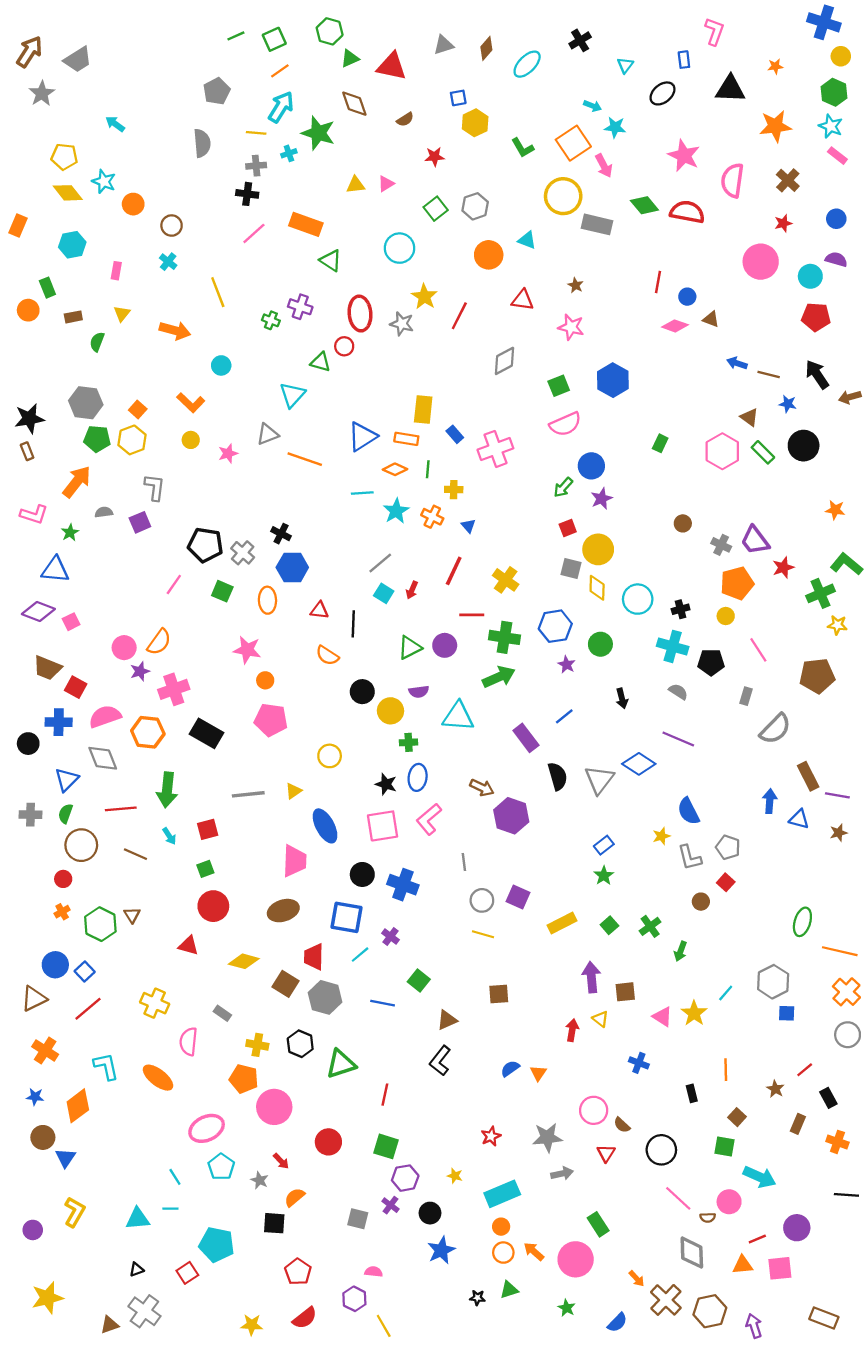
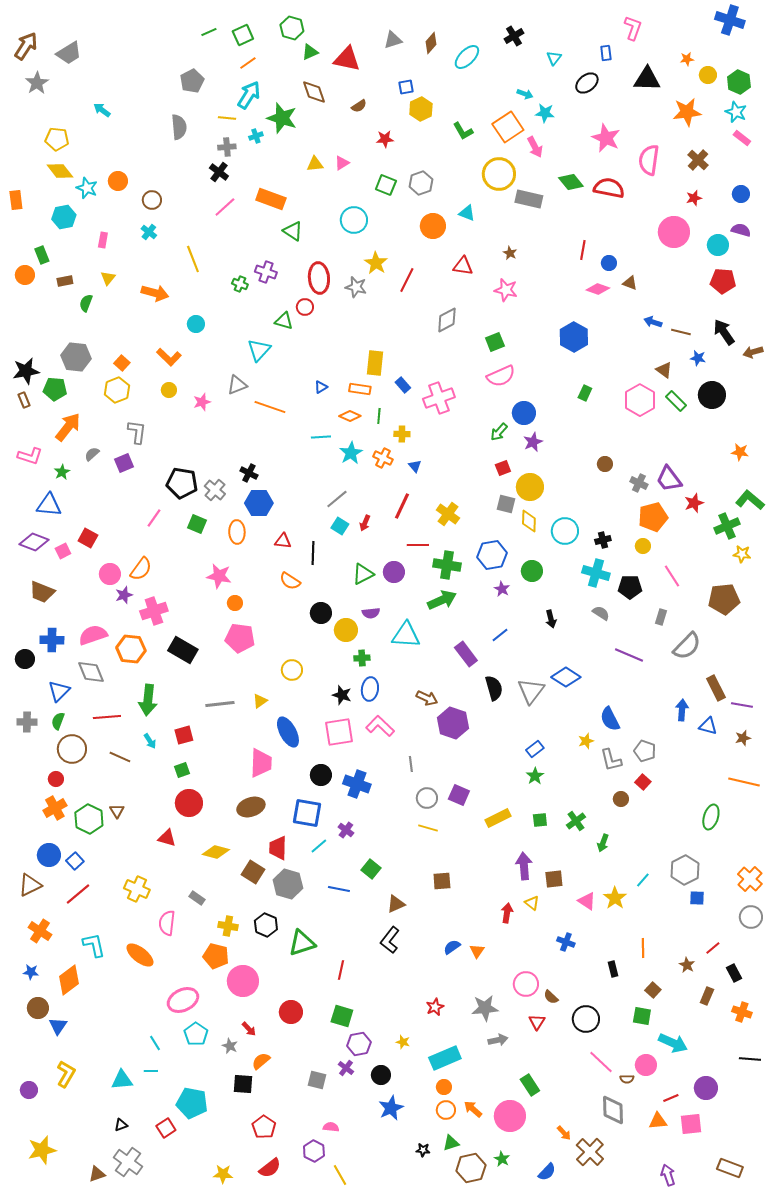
yellow circle: (841, 56) -> (708, 75), moved
cyan star: (104, 181) -> (87, 188), moved
black cross: (247, 194) -> (219, 172), turned 30
green square: (436, 209) -> (386, 185), turned -30
orange rectangle: (18, 226) -> (16, 200), turned -30
blue hexagon: (613, 380) -> (574, 337), moved
blue triangle: (362, 437) -> (321, 387), size x0.5
green pentagon: (97, 439) -> (55, 389), moved
gray semicircle: (104, 512) -> (92, 454), turned -35
red square: (76, 687) -> (88, 538), moved
purple line: (678, 739) -> (629, 655), moved
pink L-shape: (429, 819) -> (380, 726), turned 84
orange cross: (62, 912) -> (55, 808), size x1.6
green square: (609, 925) -> (540, 820), turned 35
orange line: (840, 951) -> (744, 782), moved
brown hexagon: (710, 1311) -> (471, 1168), moved

